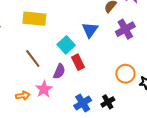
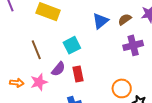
blue triangle: (90, 30) -> (100, 21), moved
red rectangle: (78, 62) -> (78, 74), moved

